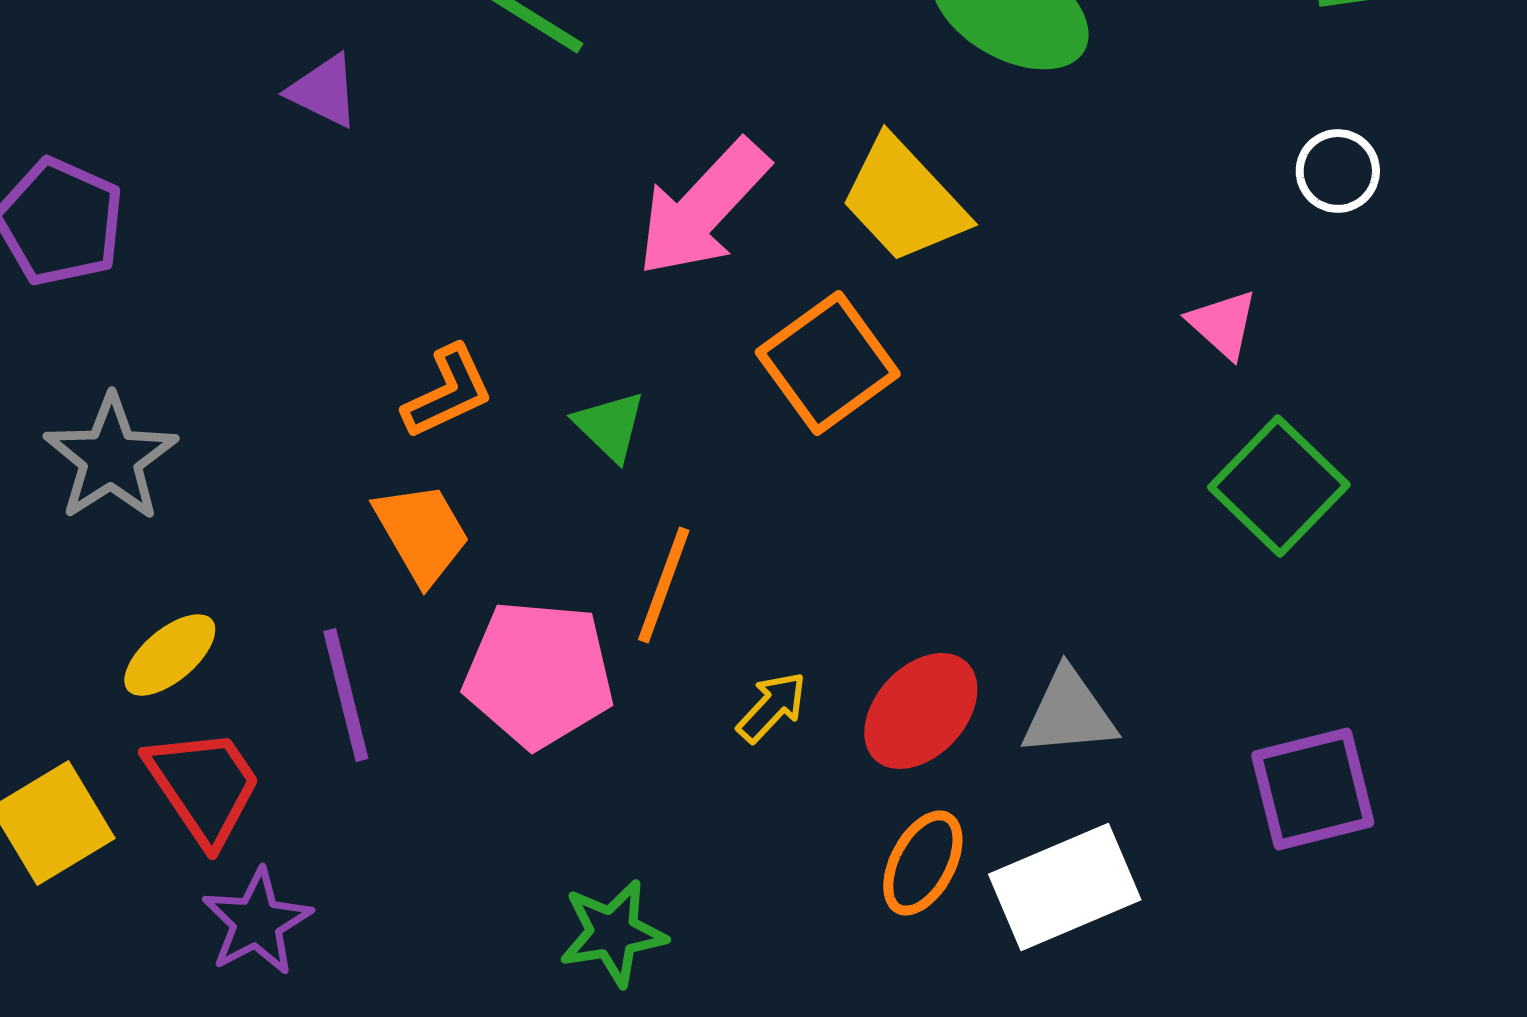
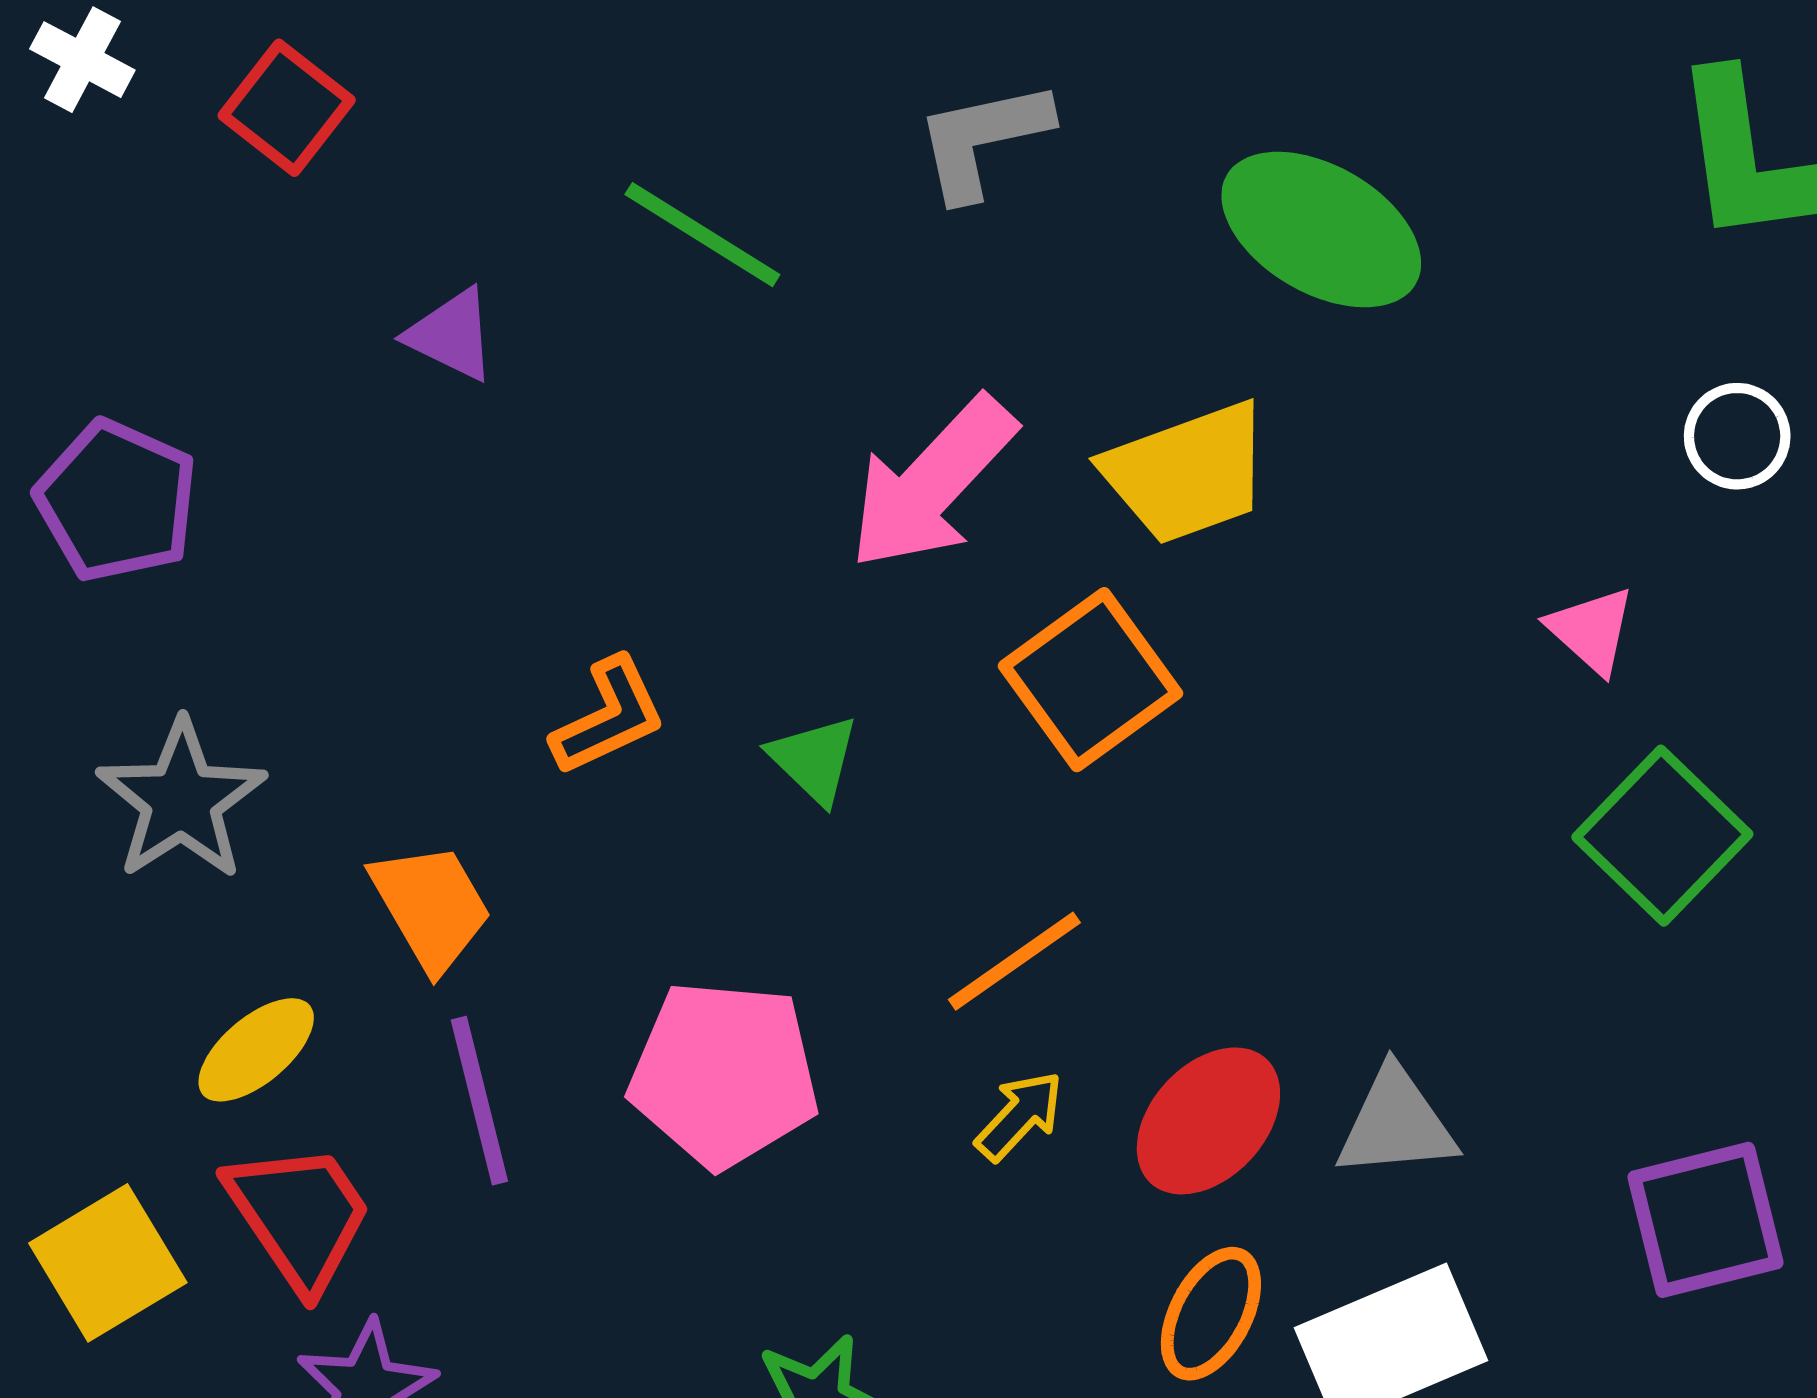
yellow trapezoid: (904, 200) -> (1187, 473), turned -67
orange trapezoid: (422, 533) -> (431, 907), moved
orange line: (664, 585) -> (1014, 961), moved, turned 35

